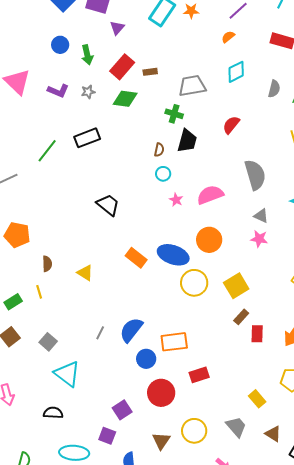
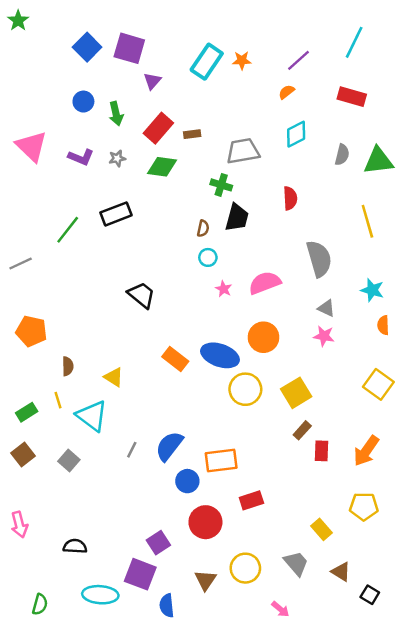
red semicircle: (231, 125) -> (290, 198), turned 138
cyan triangle: (67, 374) -> (92, 416), moved
purple square: (107, 436) -> (140, 574), size x1.5

